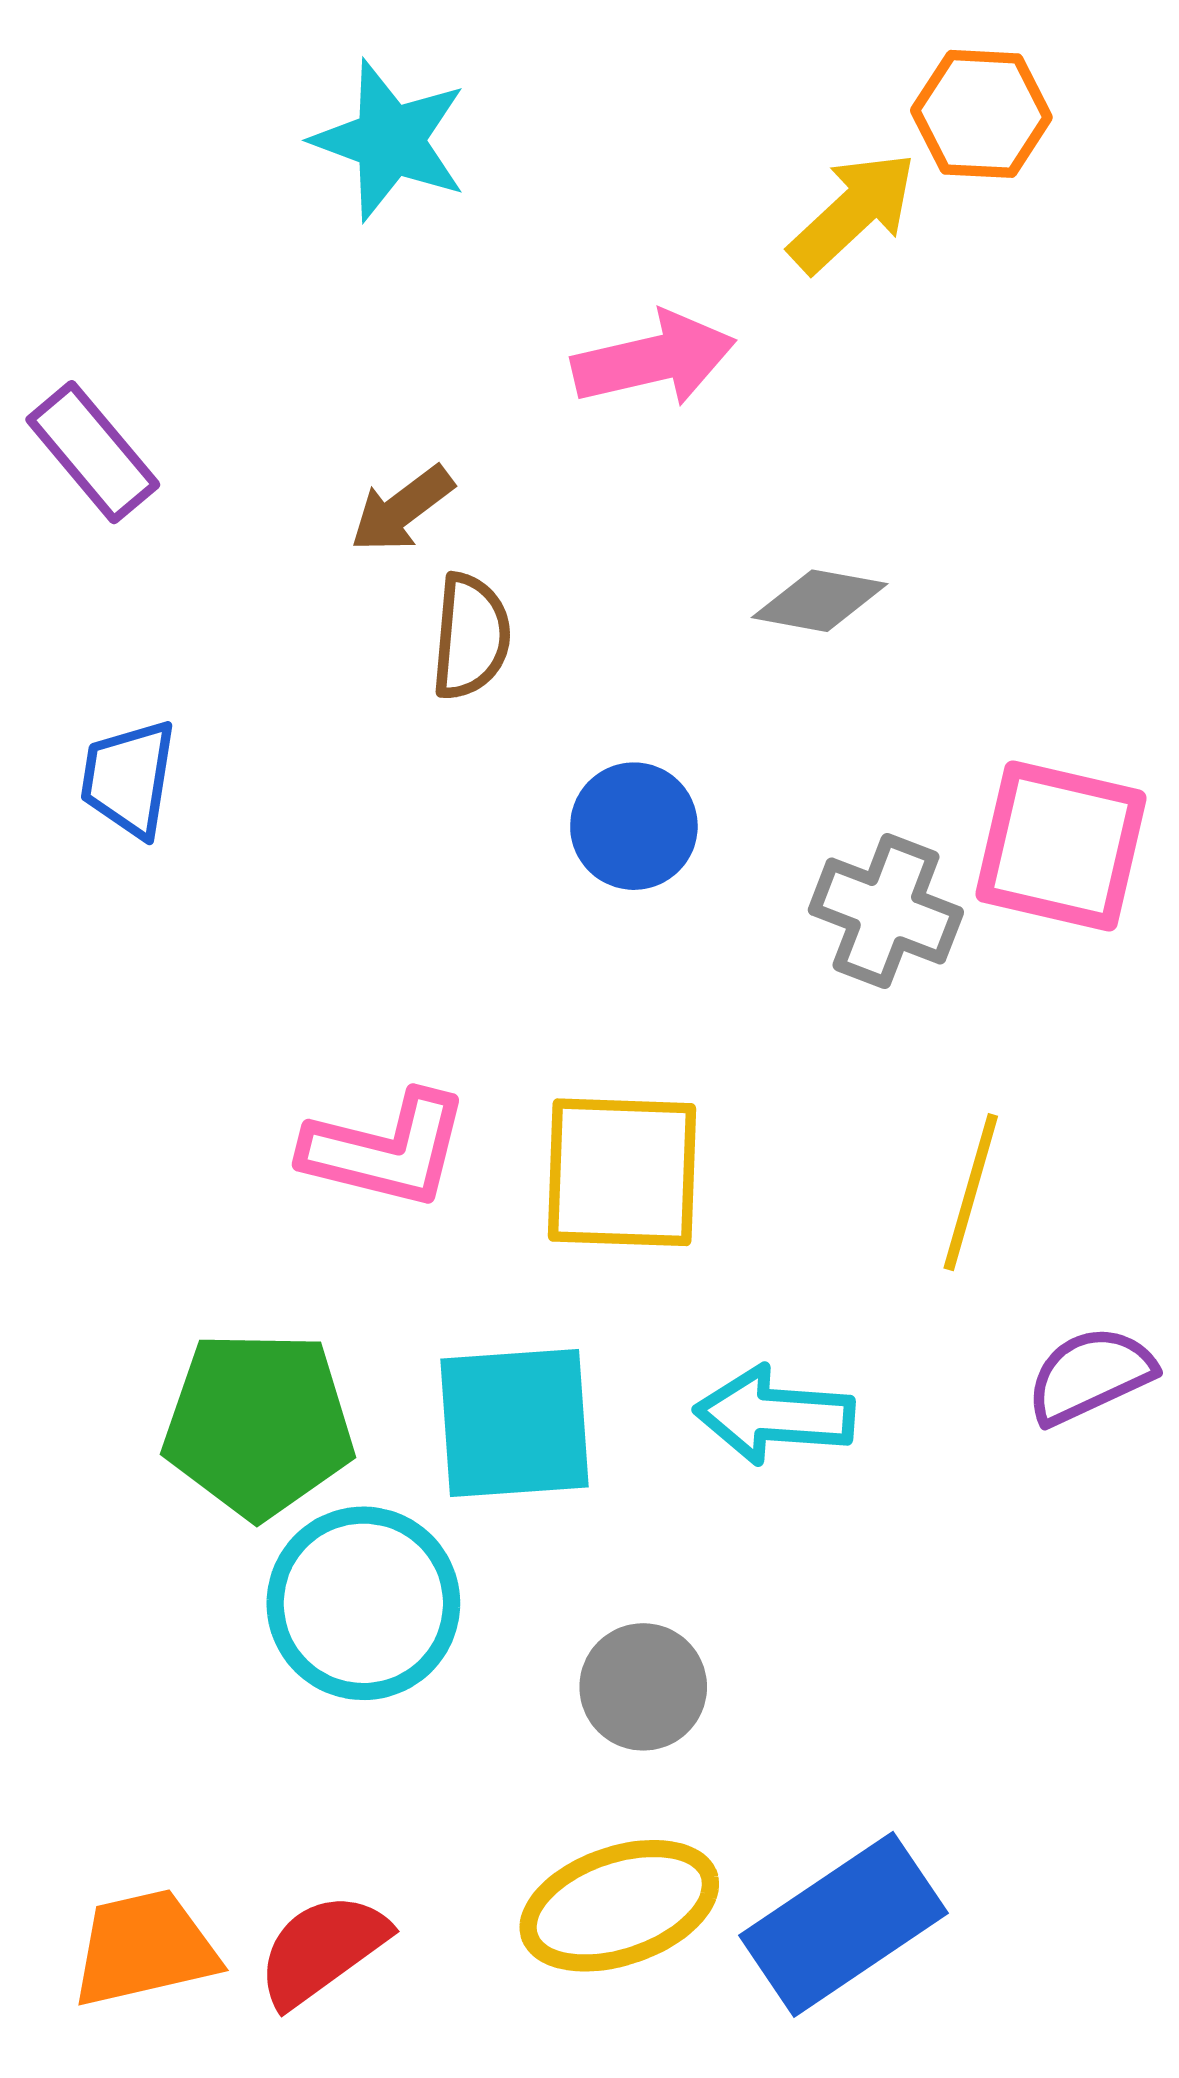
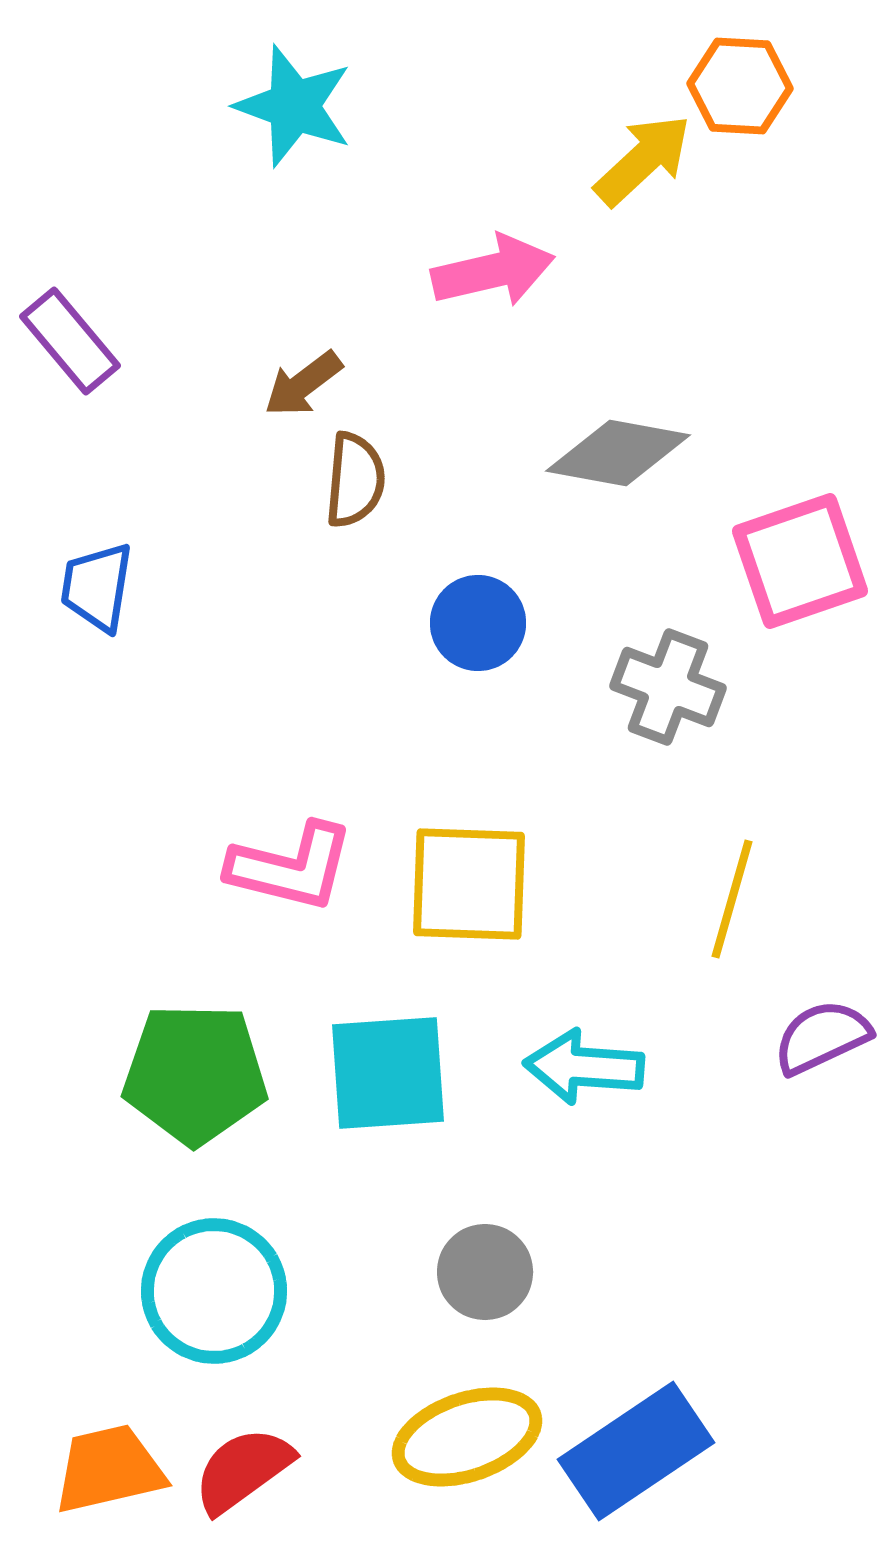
gray diamond: (820, 601) -> (618, 453), size x1.4
pink square: (1061, 846) -> (800, 561), moved, turned -32
cyan circle: (363, 1603) -> (214, 1291), moved

